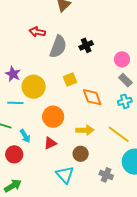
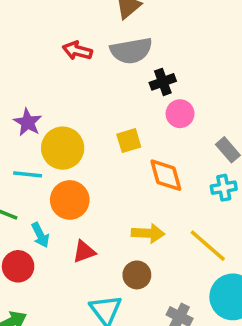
gray semicircle: (58, 47) -> (131, 51), moved, turned 55
pink circle: (122, 59) -> (180, 114), moved
orange circle: (53, 117) -> (70, 200), moved

